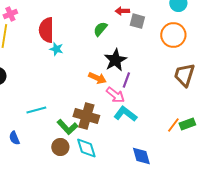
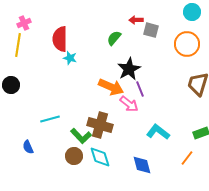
orange arrow: (97, 78) -> (111, 87), size x1.4
purple line: (126, 80) -> (140, 89), turned -42
cyan L-shape: (125, 114) -> (158, 132), moved
orange line: (173, 125) -> (187, 158), moved
blue diamond: (141, 156) -> (142, 165), moved

